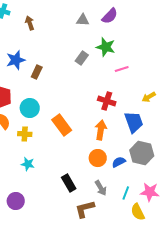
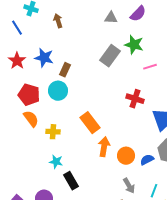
gray rectangle: (82, 58) -> (110, 56), size x1.5
blue star: (16, 60) -> (44, 58), turned 30
cyan circle: (30, 108) -> (58, 91), moved
orange arrow: (101, 130) -> (104, 147), moved
black rectangle: (69, 183) -> (71, 181), moved

